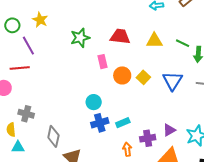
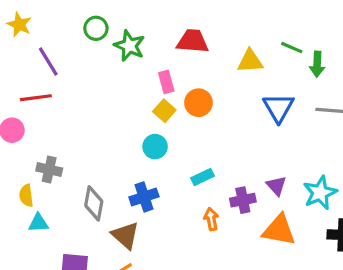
yellow star: (40, 20) -> (19, 25), moved
green circle: (12, 25) -> (96, 28), moved
green star: (80, 38) -> (129, 46), turned -30
yellow triangle: (154, 41) -> (250, 61), moved
yellow square: (143, 77) -> (164, 111), moved
blue cross: (100, 123) -> (144, 197), moved
purple triangle: (169, 130) -> (276, 186), turned -40

